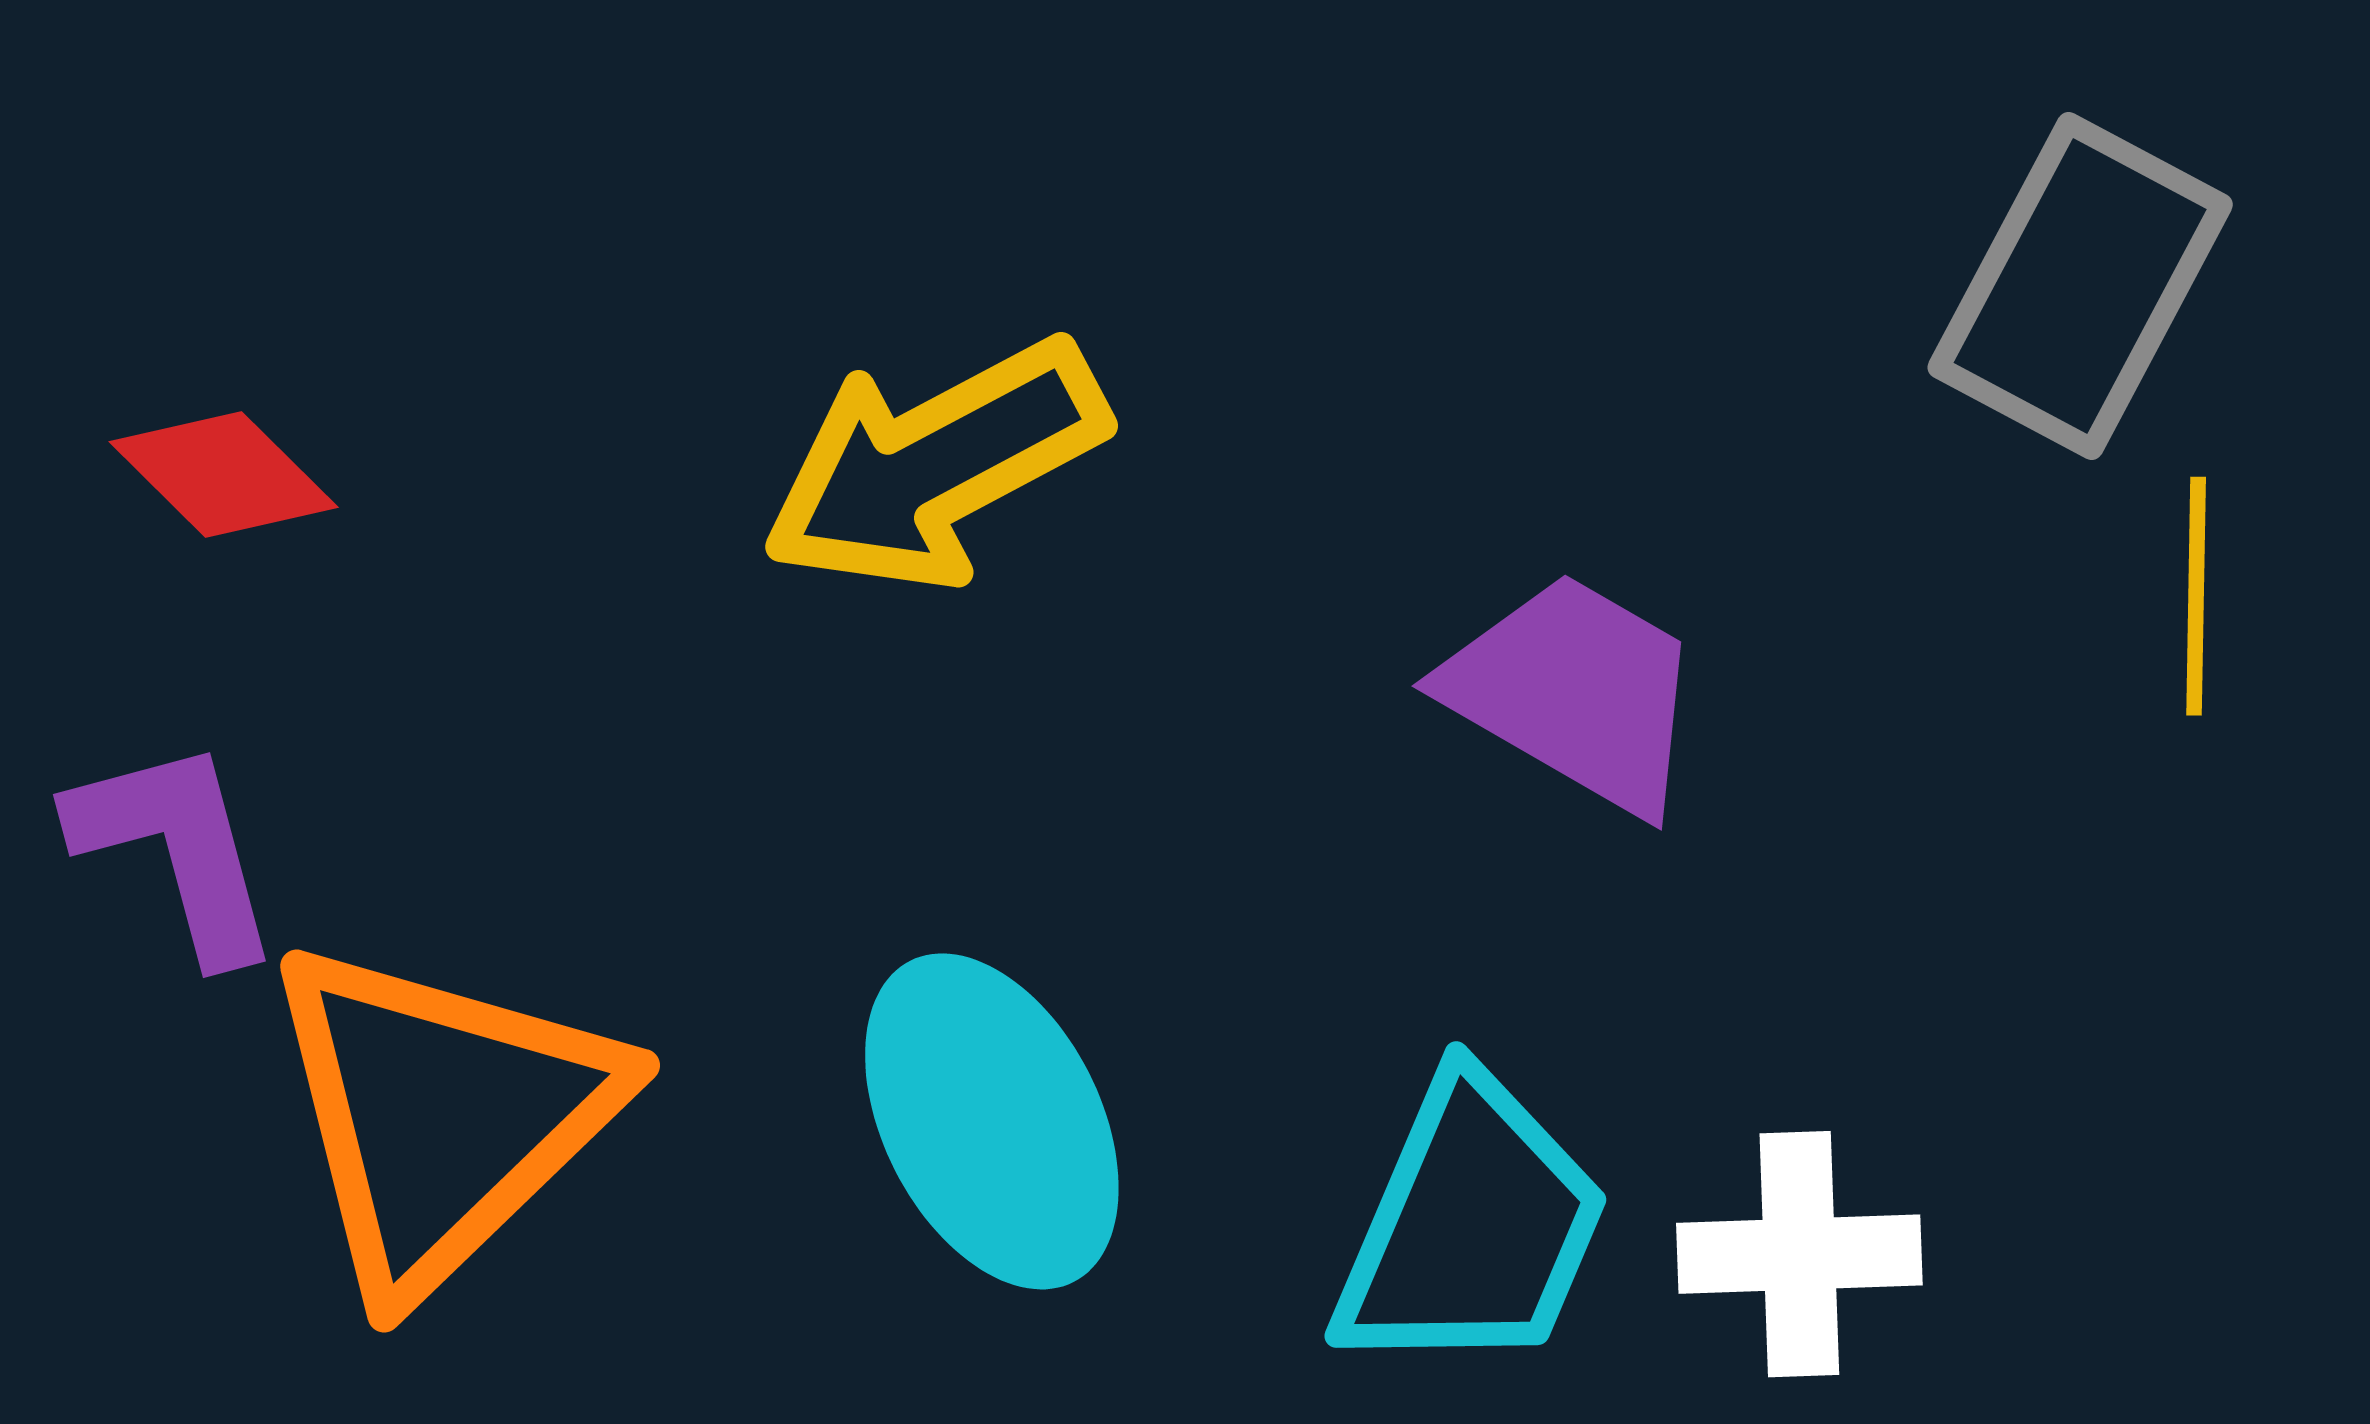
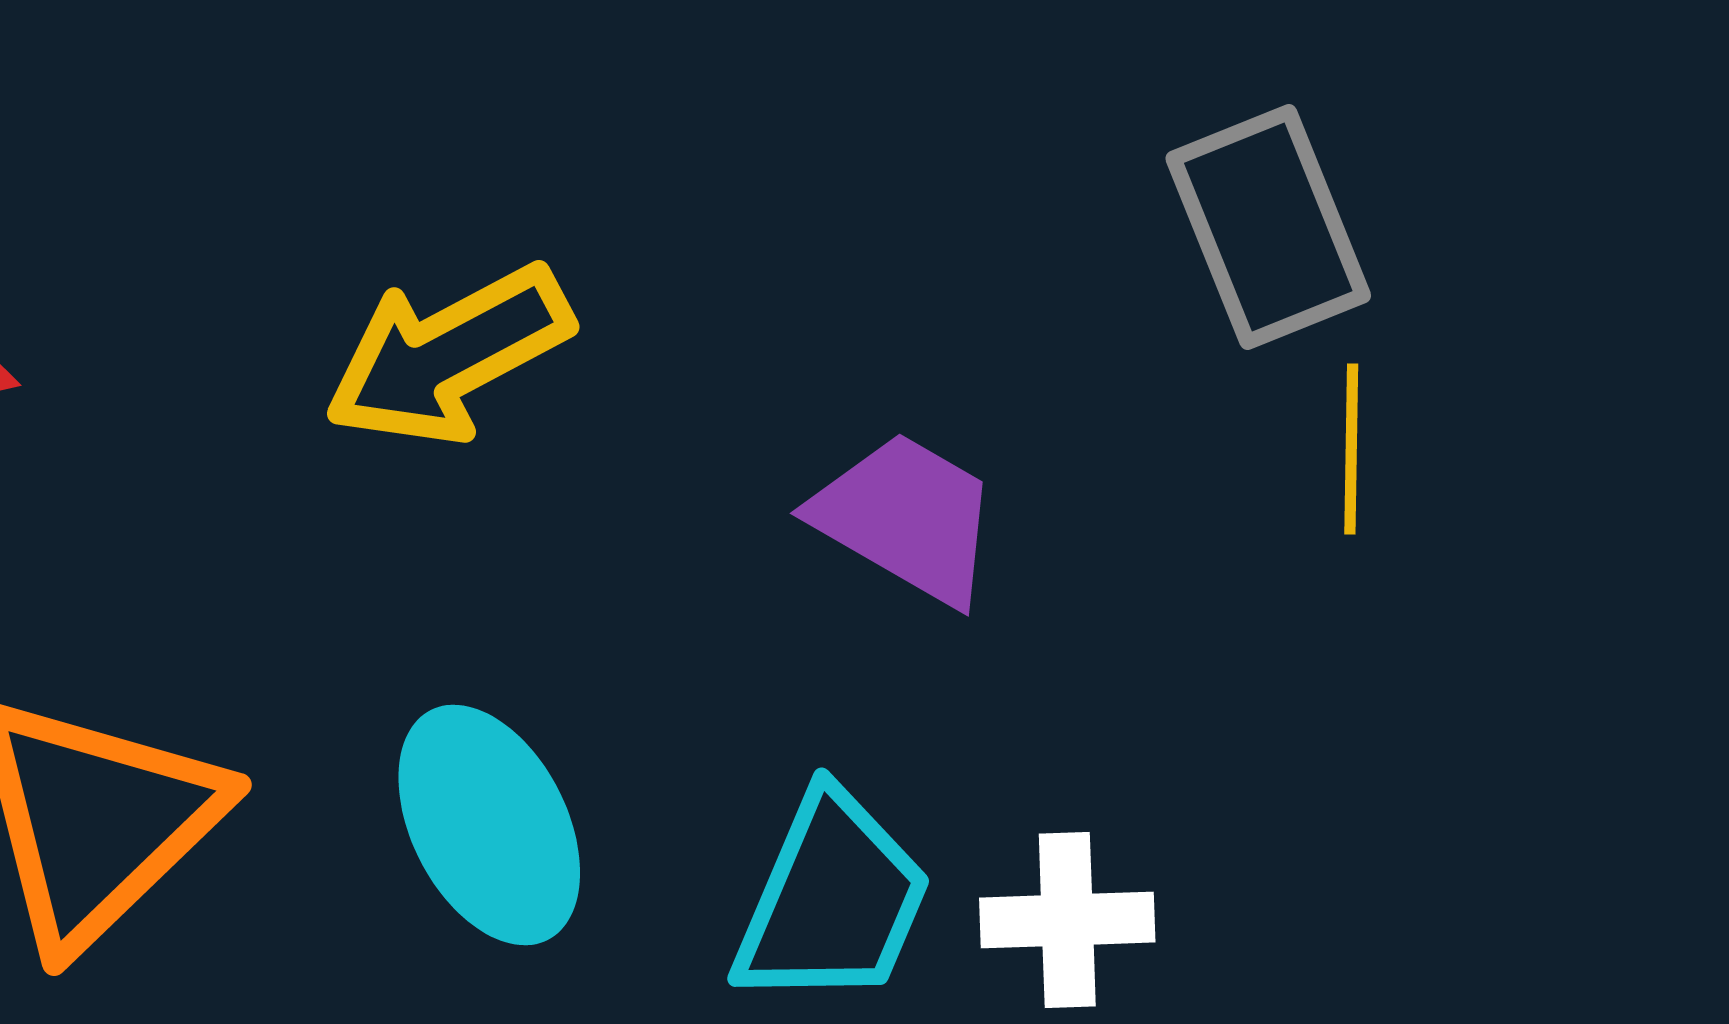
gray rectangle: (2080, 286) -> (1268, 227), turned -50

